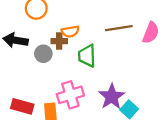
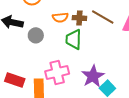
brown line: (119, 28) -> (103, 17), turned 35
brown cross: (59, 41) -> (79, 18), moved

